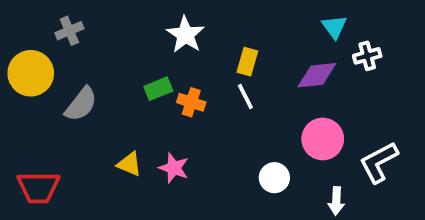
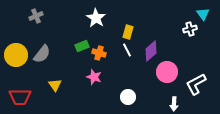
cyan triangle: (334, 27) -> (203, 14), moved
yellow circle: (31, 73) -> (16, 55), moved
purple diamond: (317, 75) -> (151, 51), moved, turned -35
yellow triangle: (129, 164) -> (55, 85), moved, turned 32
pink star: (174, 168) -> (94, 77), moved
white circle: (274, 178) -> (128, 97), moved

